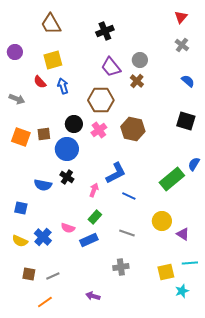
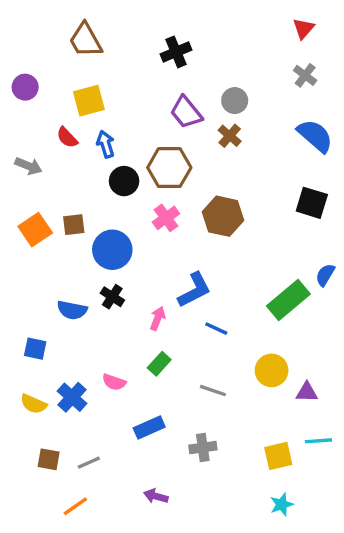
blue semicircle: (188, 81) -> (315, 136), size x1.6
black circle: (74, 124) -> (124, 181), moved
orange square: (21, 137) -> (35, 230), turned 36
purple triangle: (183, 234) -> (307, 392), turned -32
blue rectangle: (89, 240) -> (149, 427), moved
cyan star: (182, 291) -> (282, 505), moved

